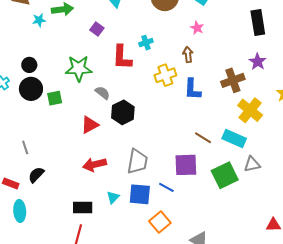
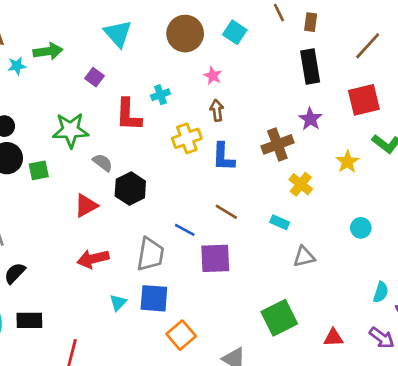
pink star: (197, 28) -> (213, 76), moved
yellow cross: (250, 110) -> (301, 184), size x0.7
brown line: (203, 138) -> (226, 212), moved
cyan rectangle: (234, 138) -> (280, 222), size x0.6
green square: (225, 175) -> (279, 318), moved
blue line: (166, 187) -> (185, 230), moved
black rectangle: (83, 207) -> (29, 320), moved

